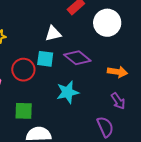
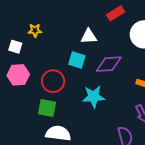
purple diamond: (77, 58) -> (109, 64), turned -52
red circle: (23, 70) -> (53, 81), moved

